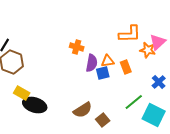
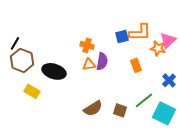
orange triangle: (108, 61) -> (89, 64), moved
blue square: (103, 73) -> (122, 36), moved
black ellipse: (35, 105) -> (54, 71), moved
brown square: (103, 120) -> (120, 110), moved, turned -32

